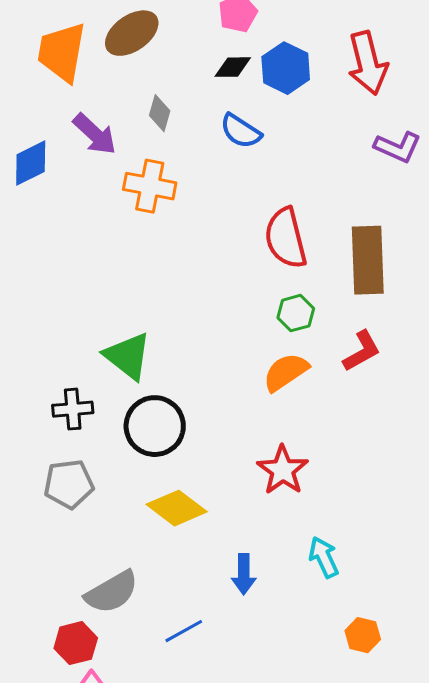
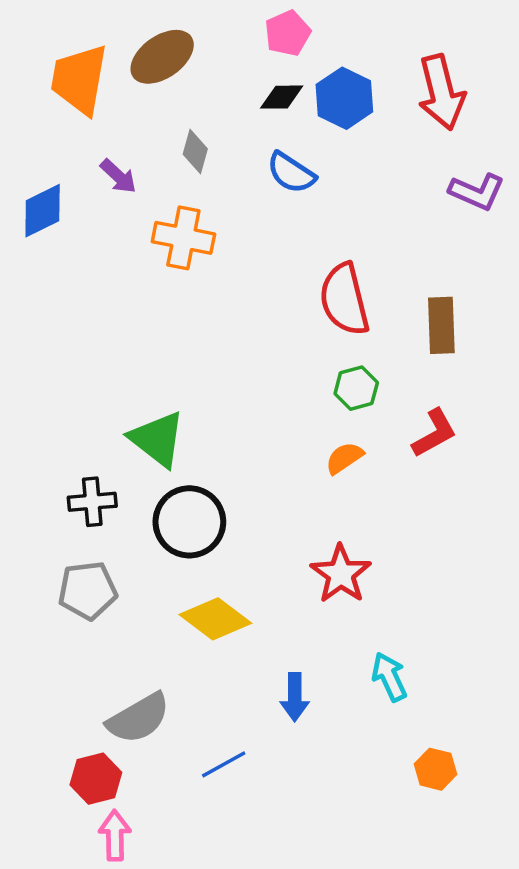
purple arrow: (95, 134) -> (118, 176), size x0.7
brown rectangle: (368, 260) -> (441, 325), size x0.7
orange semicircle: (286, 372) -> (344, 458), size x0.7

